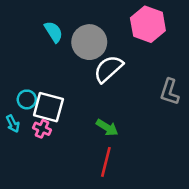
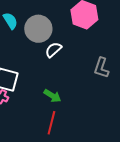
white semicircle: (108, 69) -> (53, 50), size x0.7

